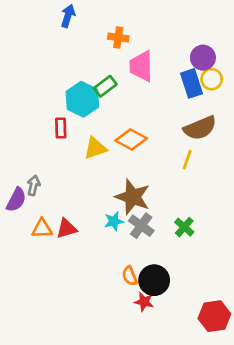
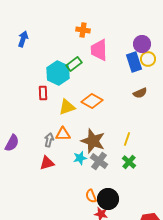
blue arrow: (68, 16) -> (23, 39), moved
brown semicircle: (200, 128) -> (140, 93), size x0.6
yellow line: (187, 160) -> (127, 139), moved
gray arrow: (33, 185) -> (49, 140), moved
orange triangle: (42, 229) -> (63, 134), moved

